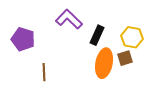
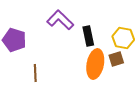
black rectangle: (97, 35) -> (88, 36), turned -36

